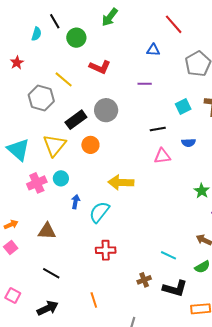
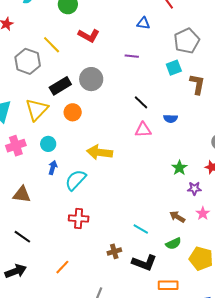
cyan square: (183, 107) -> (174, 68), moved
black line: (158, 129) -> (141, 102), turned 49
cyan circle: (61, 178) -> (48, 144), moved
orange line: (94, 300) -> (62, 267), turned 56

